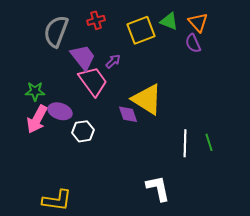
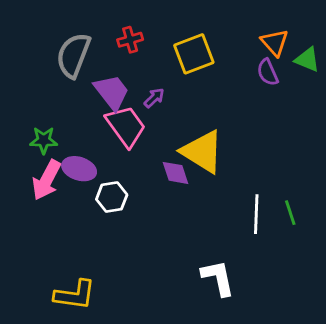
green triangle: (169, 21) -> (307, 60), moved

